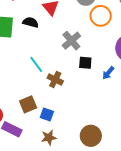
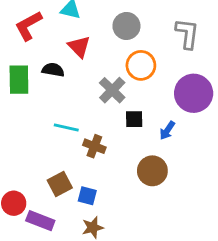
orange circle: (101, 16) -> (141, 65), moved
cyan line: (36, 64) -> (66, 128), turned -36
brown circle: (91, 136) -> (152, 171), moved

